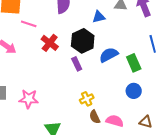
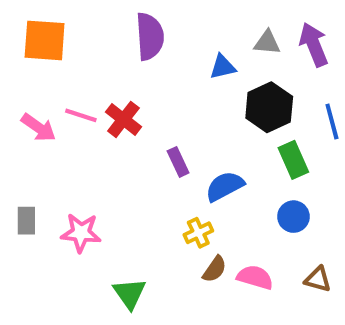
pink line: (29, 24) -> (81, 115), moved
black hexagon: (83, 41) -> (269, 107), moved
blue semicircle: (109, 55) -> (225, 186), moved
brown semicircle: (95, 117) -> (215, 269), turned -120

